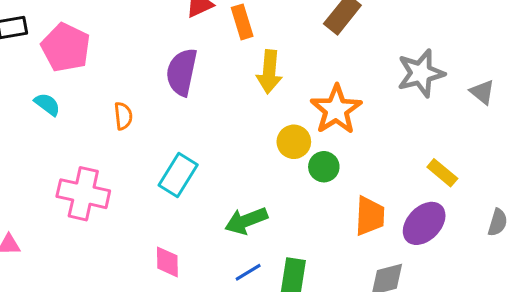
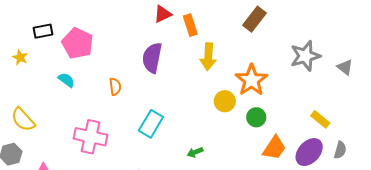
green circle: (324, 167) -> (256, 117), moved
orange trapezoid: (370, 216) -> (274, 148), turned 32
green arrow: (246, 221) -> (195, 152), size x0.6
gray semicircle: (498, 222) -> (340, 150), moved

